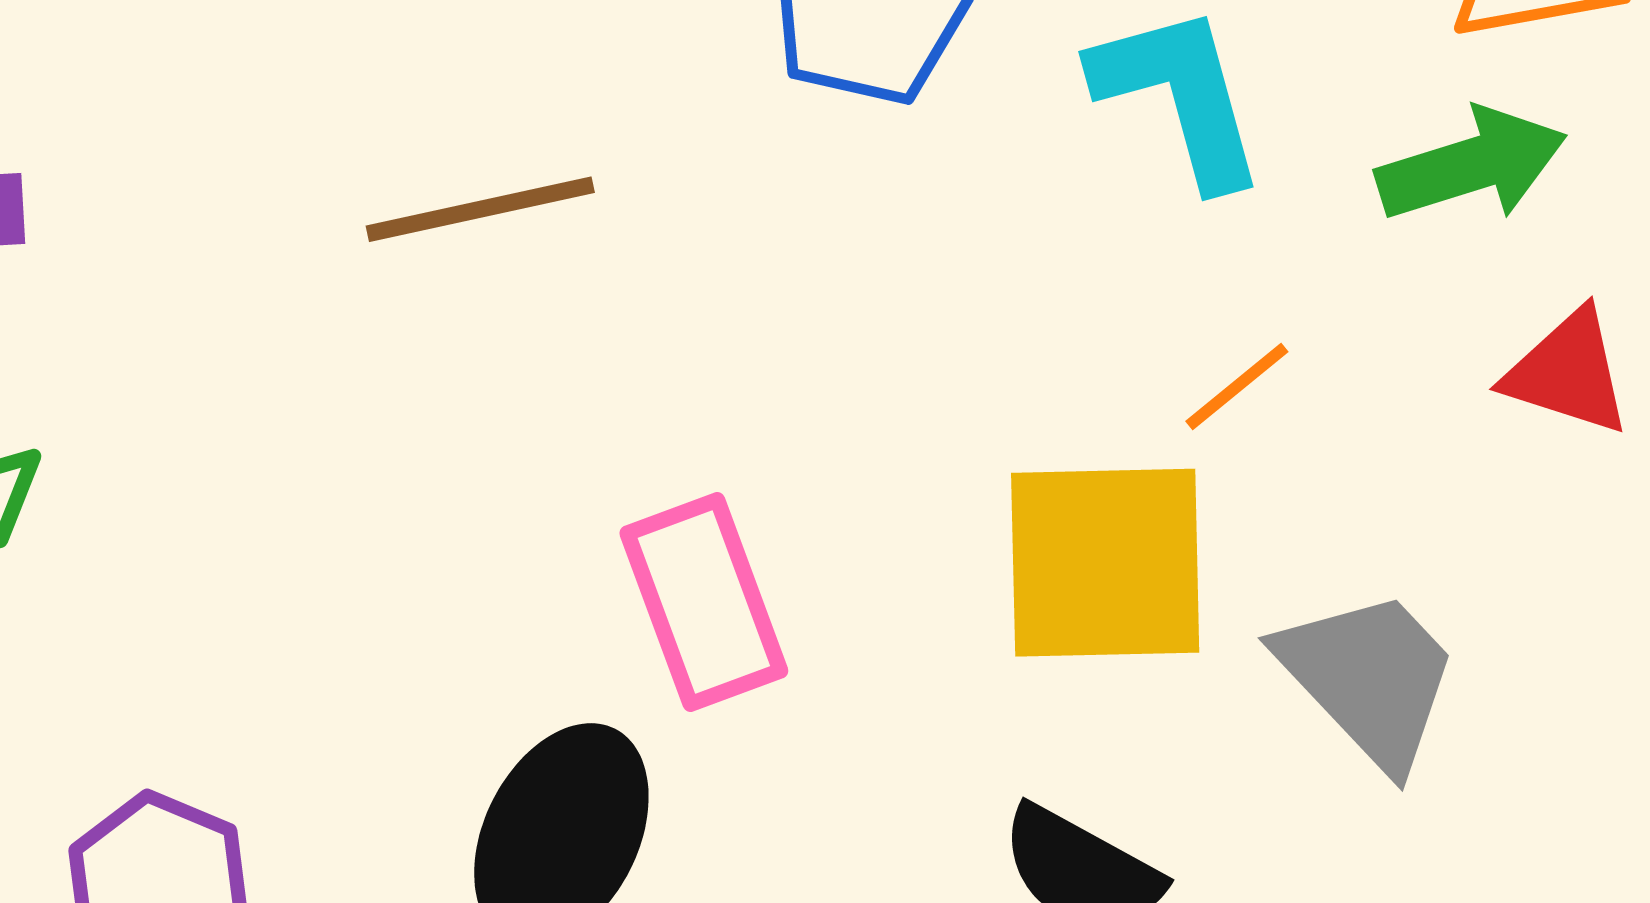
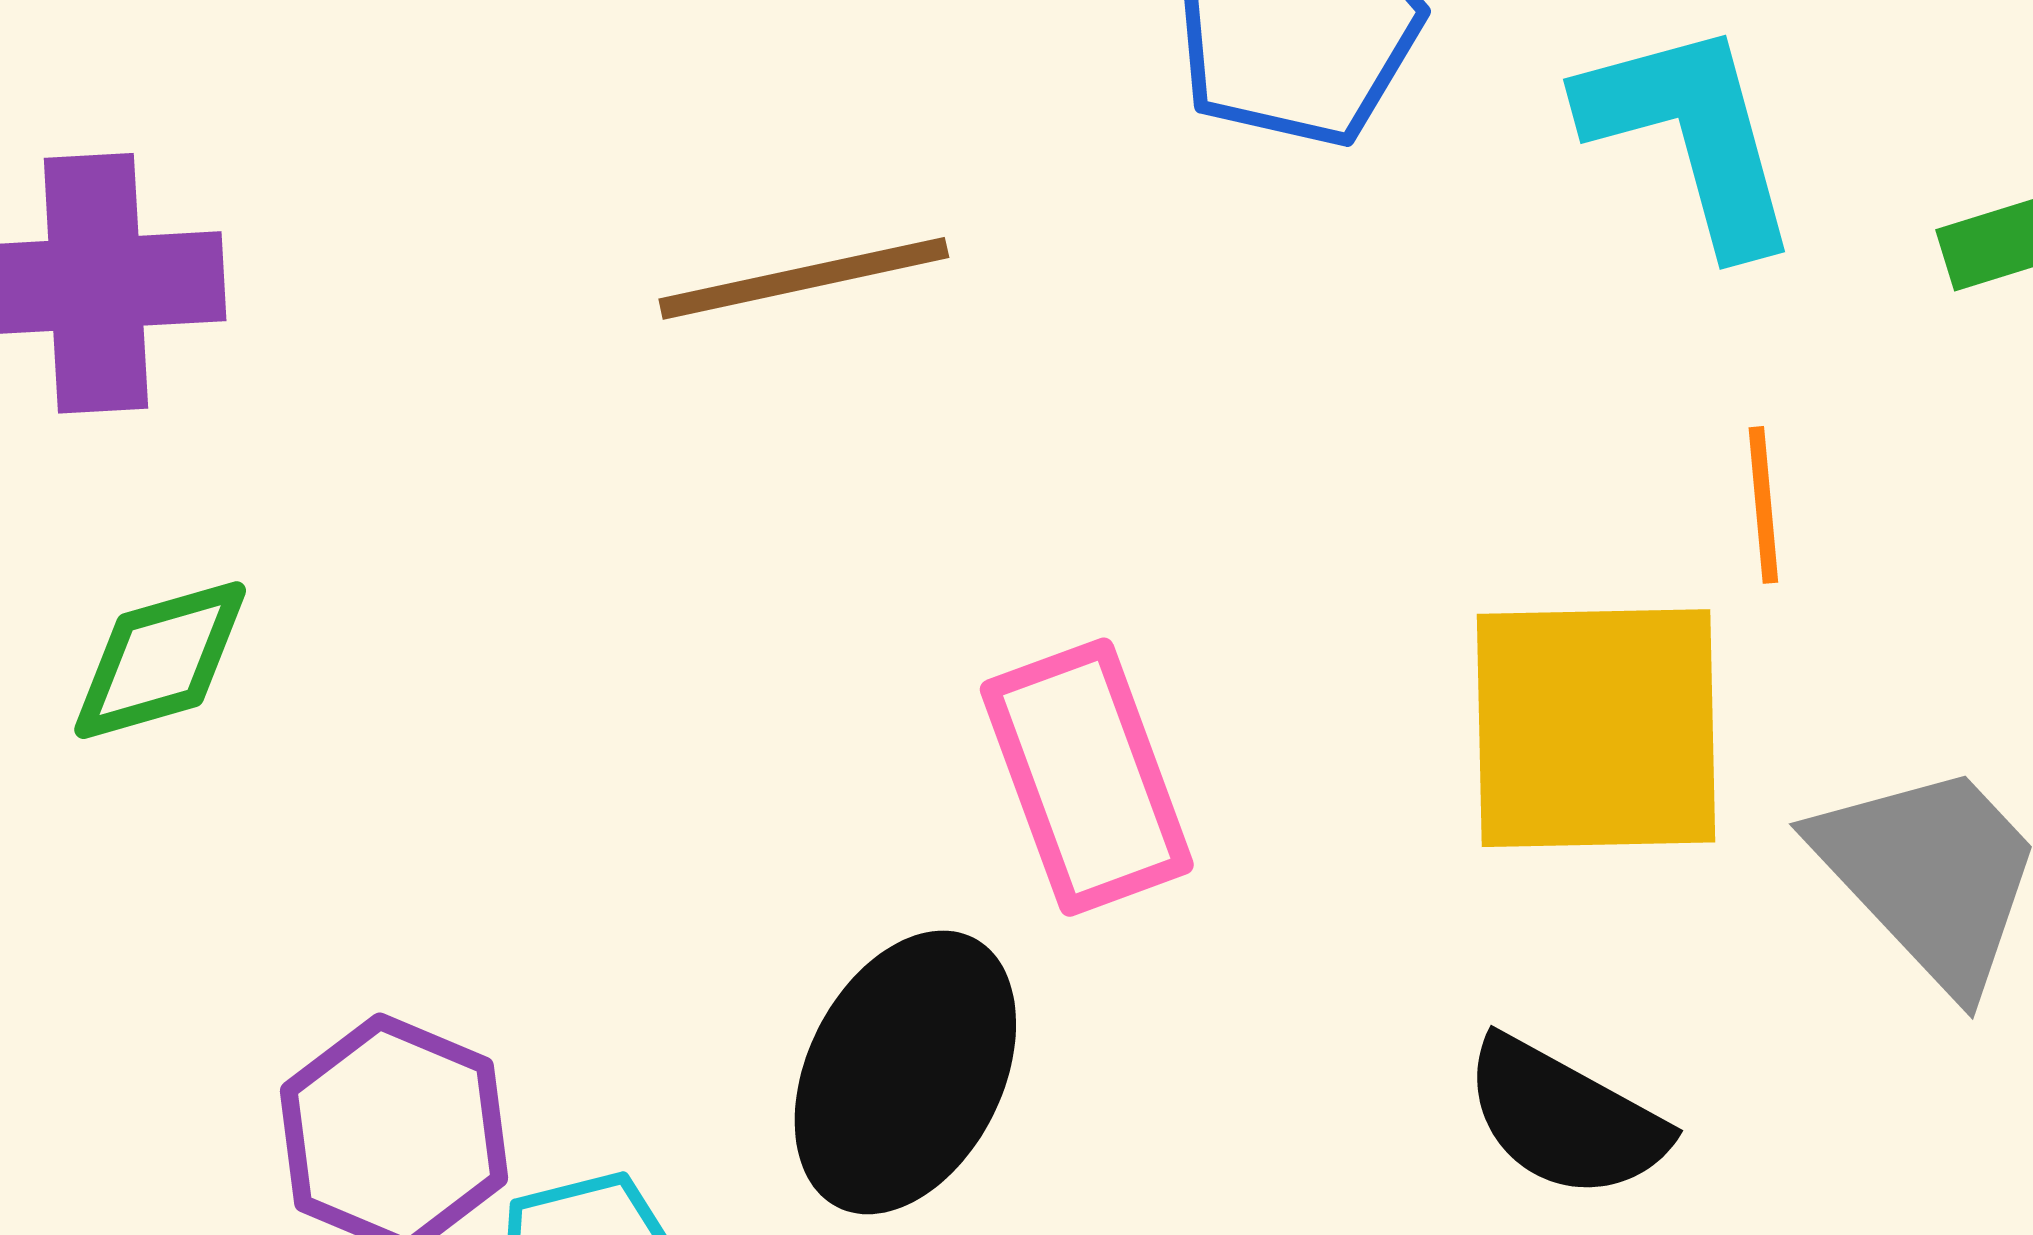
orange line: (1237, 387) -> (1763, 505), turned -56

